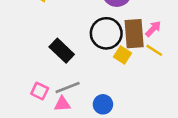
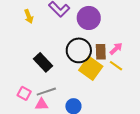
brown rectangle: (134, 34) -> (101, 52), size x0.7
yellow square: (122, 55) -> (91, 68), size x1.6

